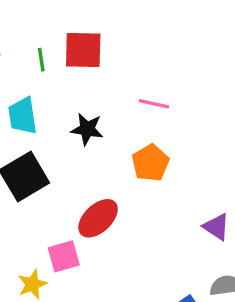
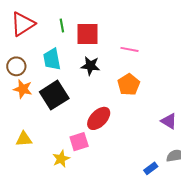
red square: (83, 50) -> (87, 34), moved

